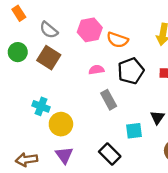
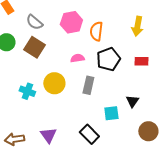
orange semicircle: (117, 40) -> (96, 31), turned 78
gray rectangle: (109, 100) -> (88, 85), turned 42
yellow circle: (61, 124) -> (54, 83), moved

